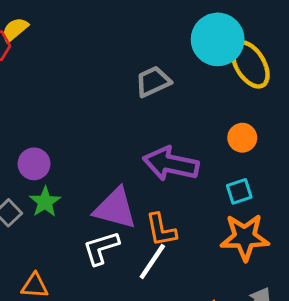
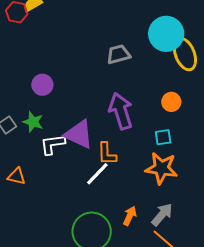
purple circle: (34, 164) -> (42, 85), moved
purple arrow: (171, 164) -> (121, 111), turned 51
green star: (45, 202) -> (33, 122), turned -30
white L-shape: (101, 248) -> (53, 144), moved

